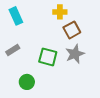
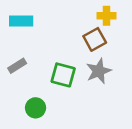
yellow cross: (60, 12) -> (107, 16), moved
cyan rectangle: (16, 16) -> (21, 21), turned -66

